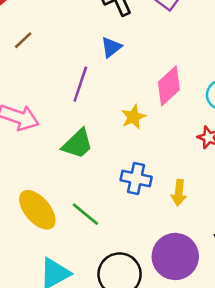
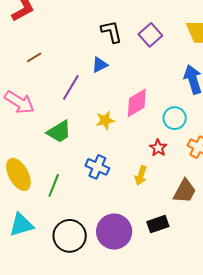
brown line: (23, 40) -> (34, 57), moved
yellow arrow: (179, 193) -> (141, 175), moved
green line: (85, 214) -> (54, 185), turned 60

